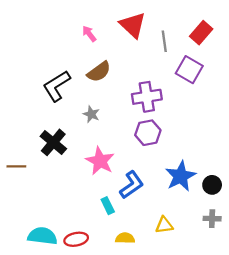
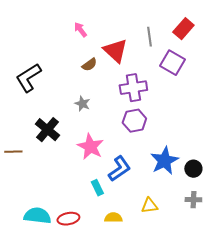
red triangle: (133, 25) -> (115, 51), moved
brown semicircle: (99, 72) -> (89, 65), size x0.7
black L-shape: (57, 86) -> (28, 78), moved

